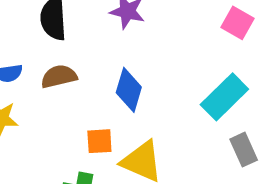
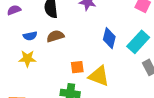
blue diamond: (129, 90) -> (109, 38), moved

